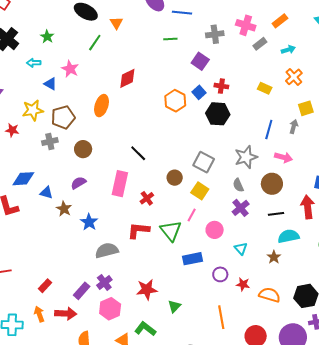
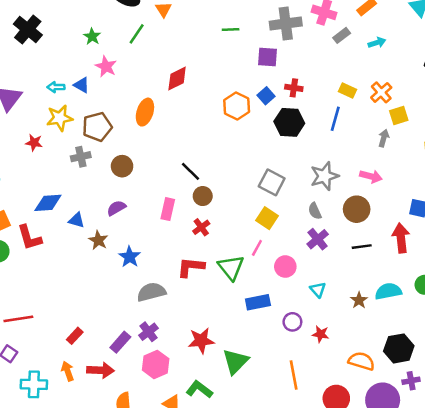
gray cross: (215, 34) -> (286, 24), size x1.4
green star: (47, 37) -> (92, 36), moved
purple square: (200, 61) -> (267, 57), turned -30
cyan arrow: (34, 63) -> (56, 87), moved
orange cross: (294, 77) -> (381, 92), moved
blue line: (269, 129) -> (335, 119), moved
brown circle: (175, 178) -> (203, 196), moved
pink rectangle: (120, 184) -> (168, 209), size x0.7
cyan semicircle: (289, 236) -> (388, 291), moved
orange semicircle: (270, 295) -> (361, 361), moved
green triangle: (174, 306) -> (235, 361), size x1.6

